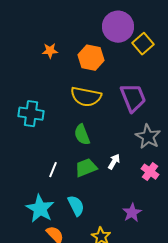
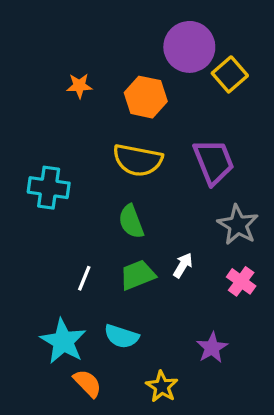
cyan semicircle: (76, 206) -> (121, 336), turned 135

